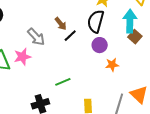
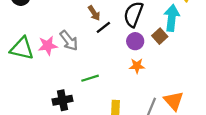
gray arrow: (36, 37) -> (69, 41), moved
brown square: (135, 37) -> (160, 36), moved
orange star: (112, 65) -> (137, 66), moved

